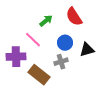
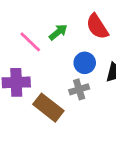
pink line: (33, 40) -> (30, 42), moved

